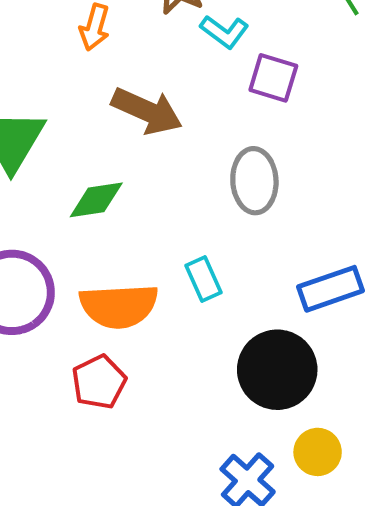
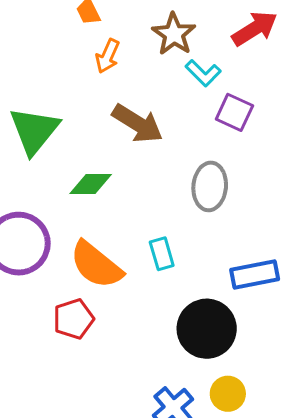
orange semicircle: (119, 306) -> (96, 265), turned 34

